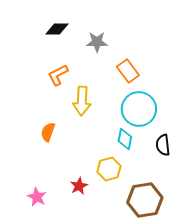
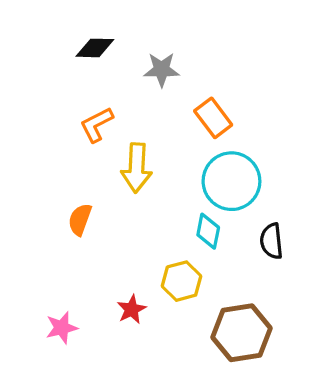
pink star: (37, 197) -> (62, 328), turned 30

